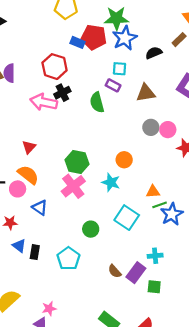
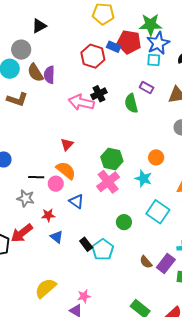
red hexagon: (55, 67) -> (93, 56), moved
cyan square: (120, 69) -> (154, 60), moved
black rectangle: (35, 252) -> (86, 244), moved, turned -48

